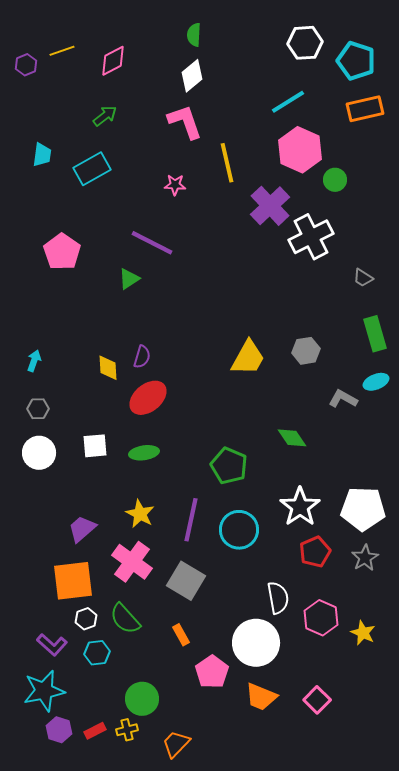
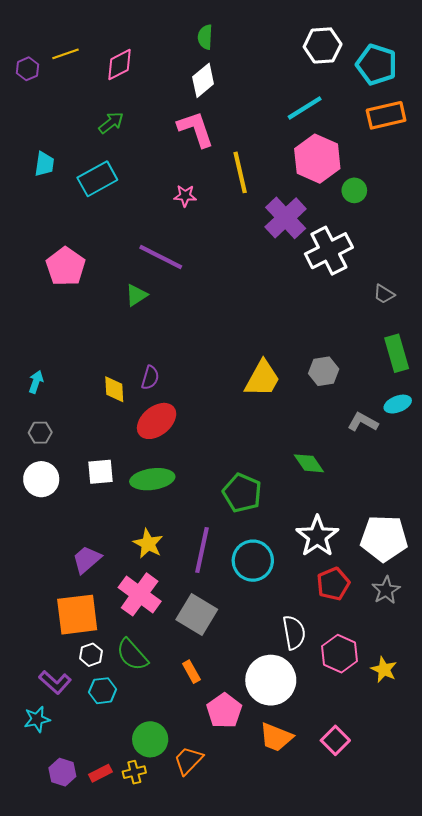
green ellipse: (144, 453) -> (152, 479), size x1.4
cyan star: (44, 691) -> (37, 719), moved, size x0.6
orange trapezoid: (176, 744) -> (188, 760), moved

